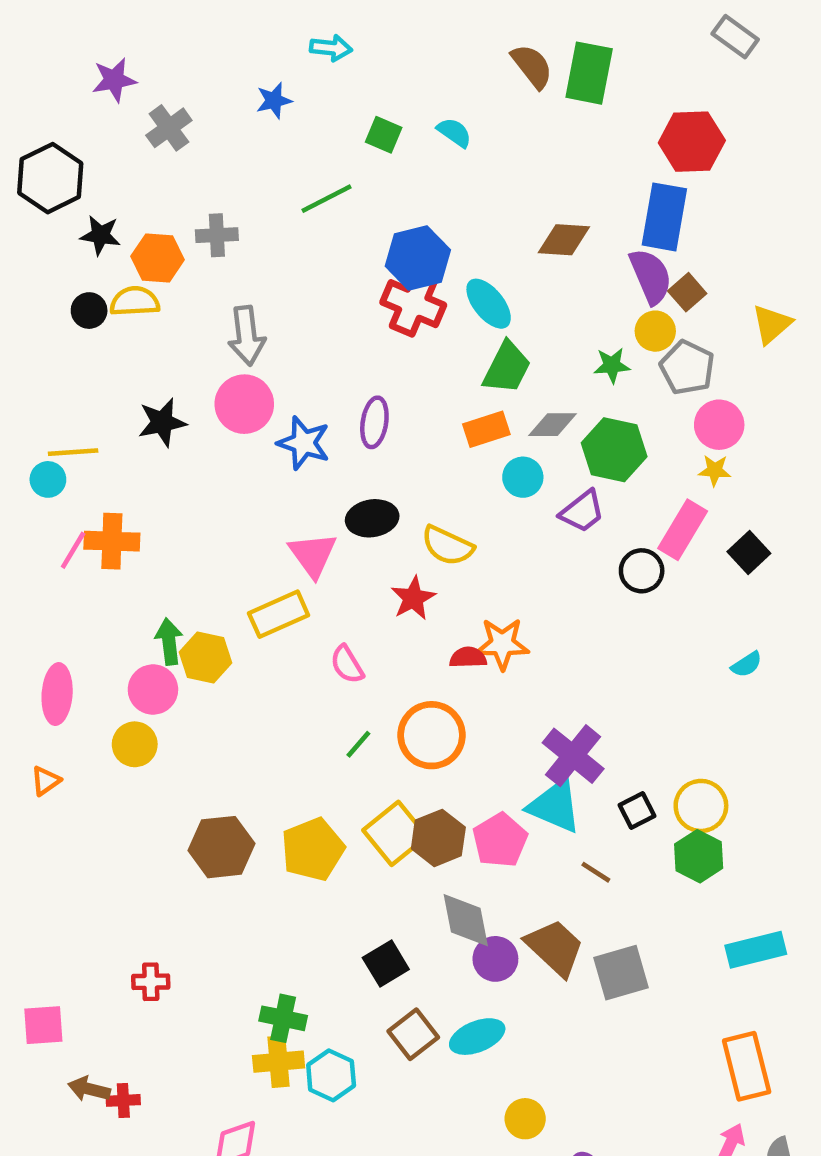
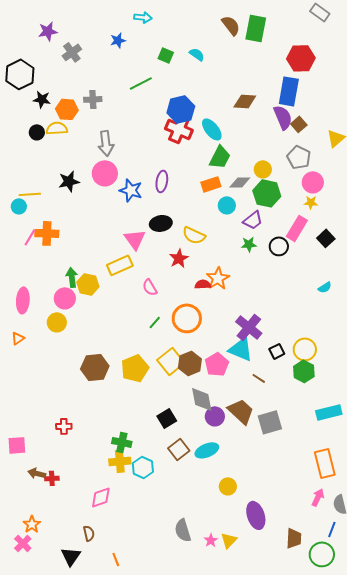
yellow circle: (655, 331) -> (263, 169), moved
green star: (612, 365) -> (249, 244), moved
orange star: (502, 644) -> (218, 278), turned -30

